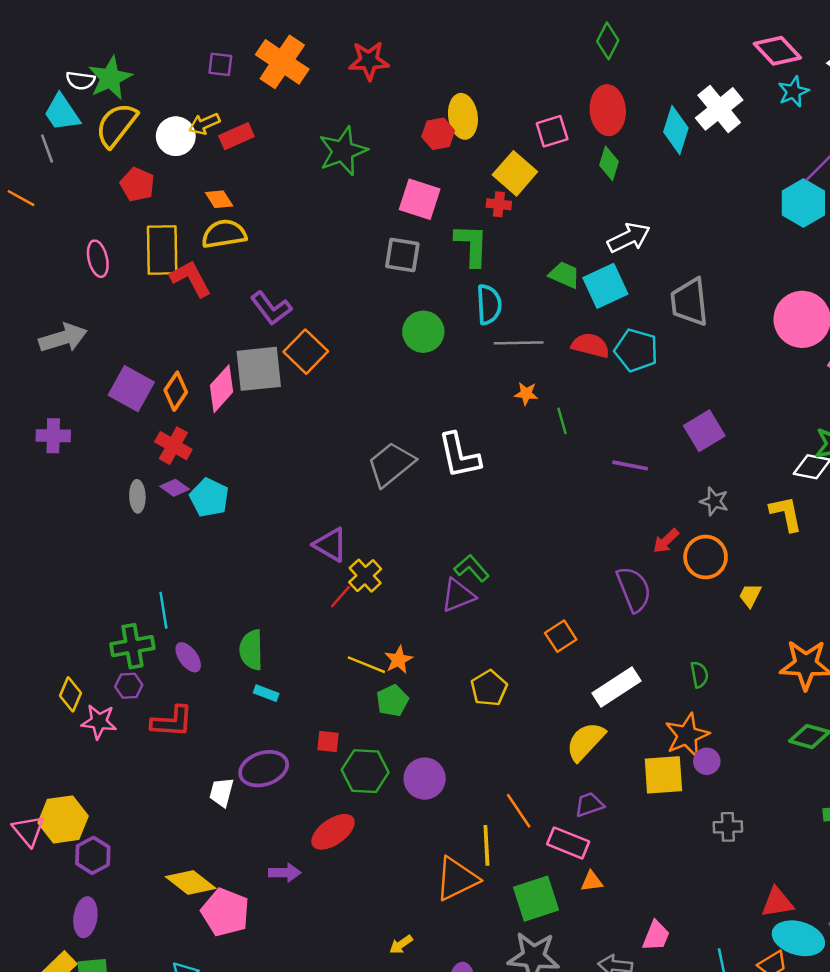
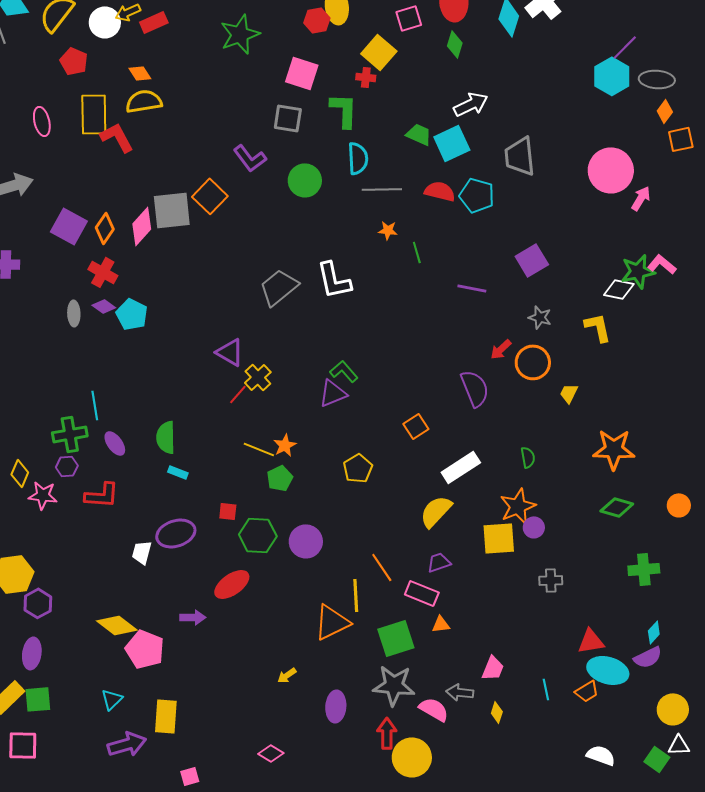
purple L-shape: (271, 308) -> (250, 158), moved

